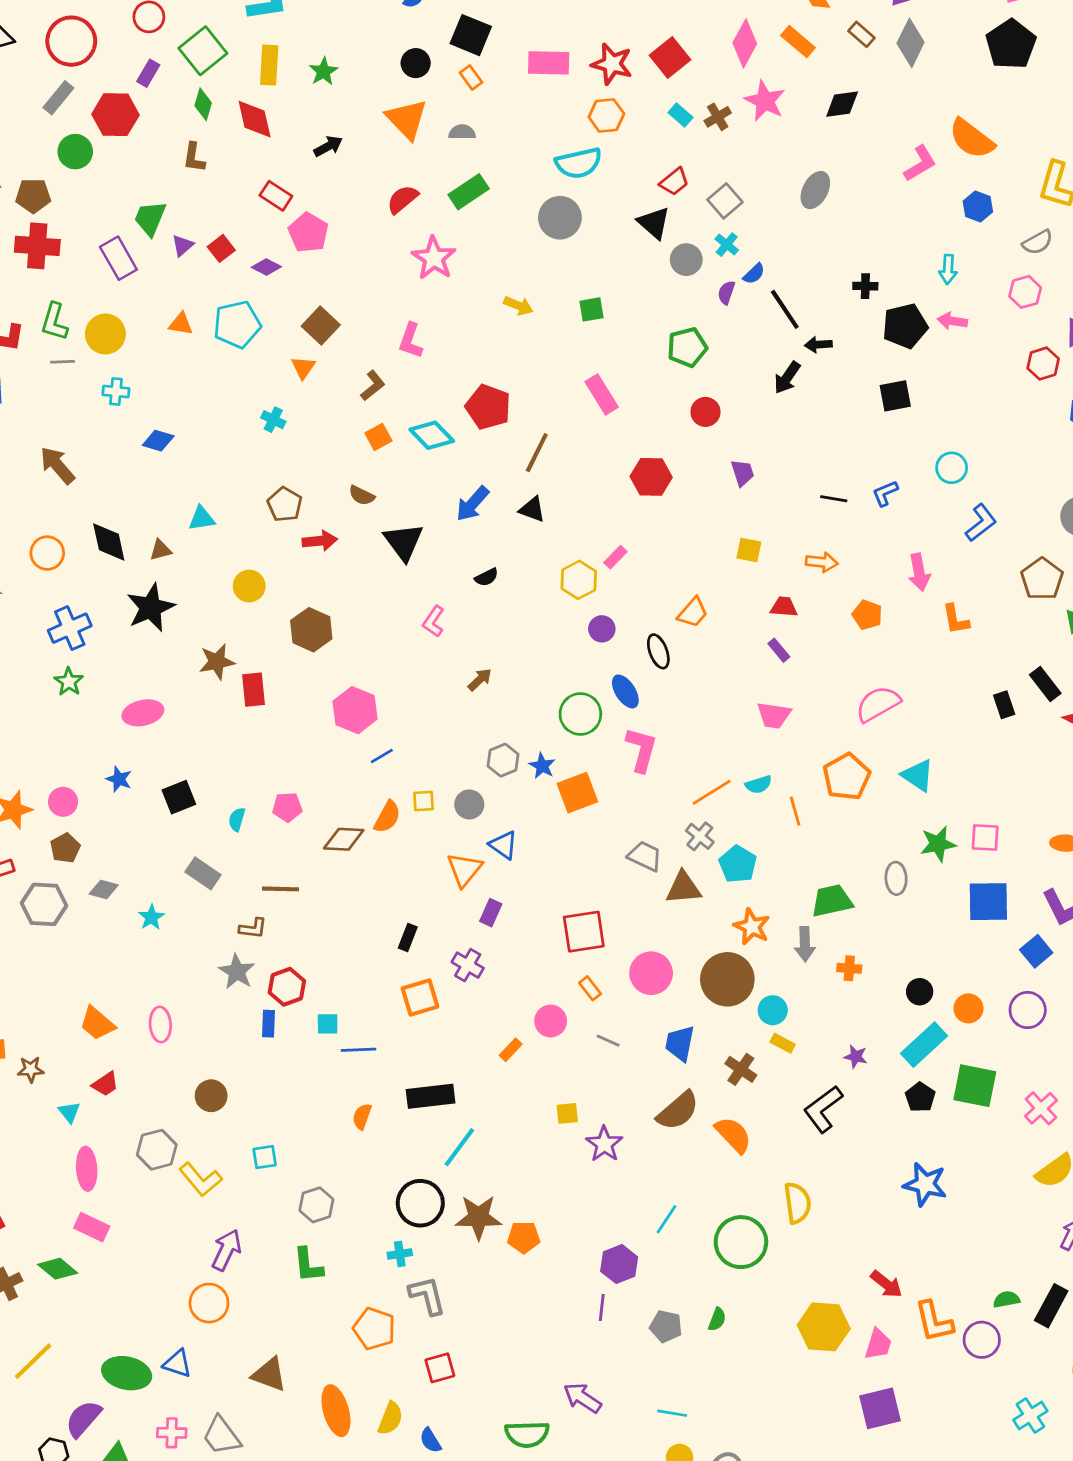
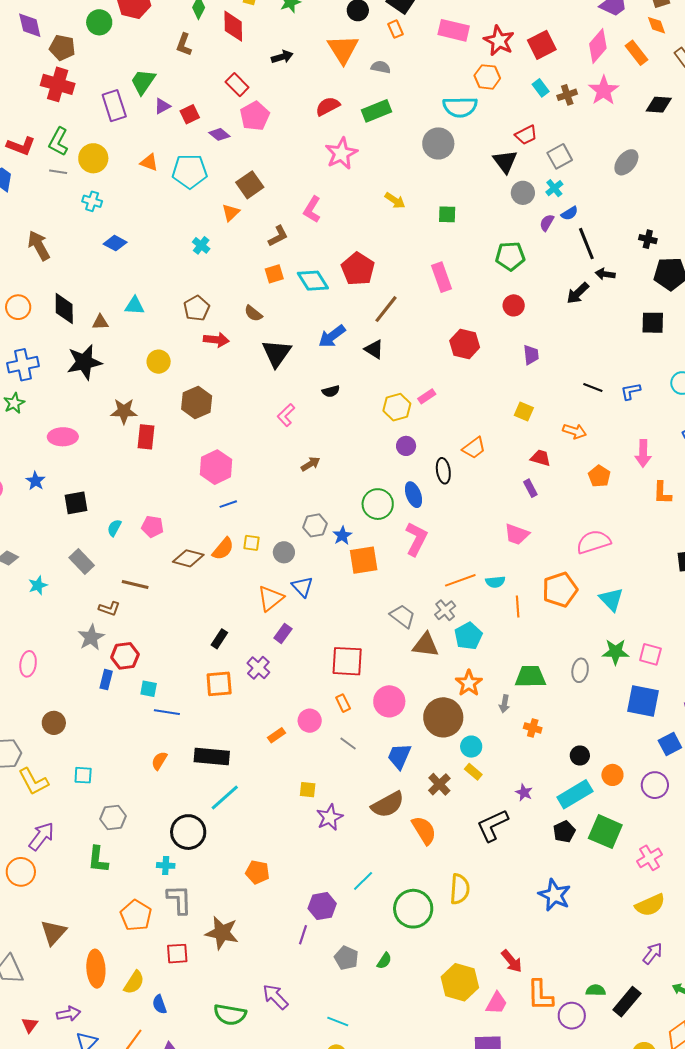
gray arrow: (805, 944) -> (504, 704), size x0.7
brown star: (478, 1217) -> (222, 933), moved
brown triangle: (269, 1374) -> (53, 932), turned 40

